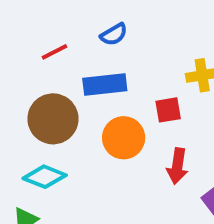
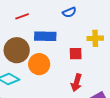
blue semicircle: (114, 34) -> (69, 12), moved
orange circle: (124, 138) -> (39, 64), moved

